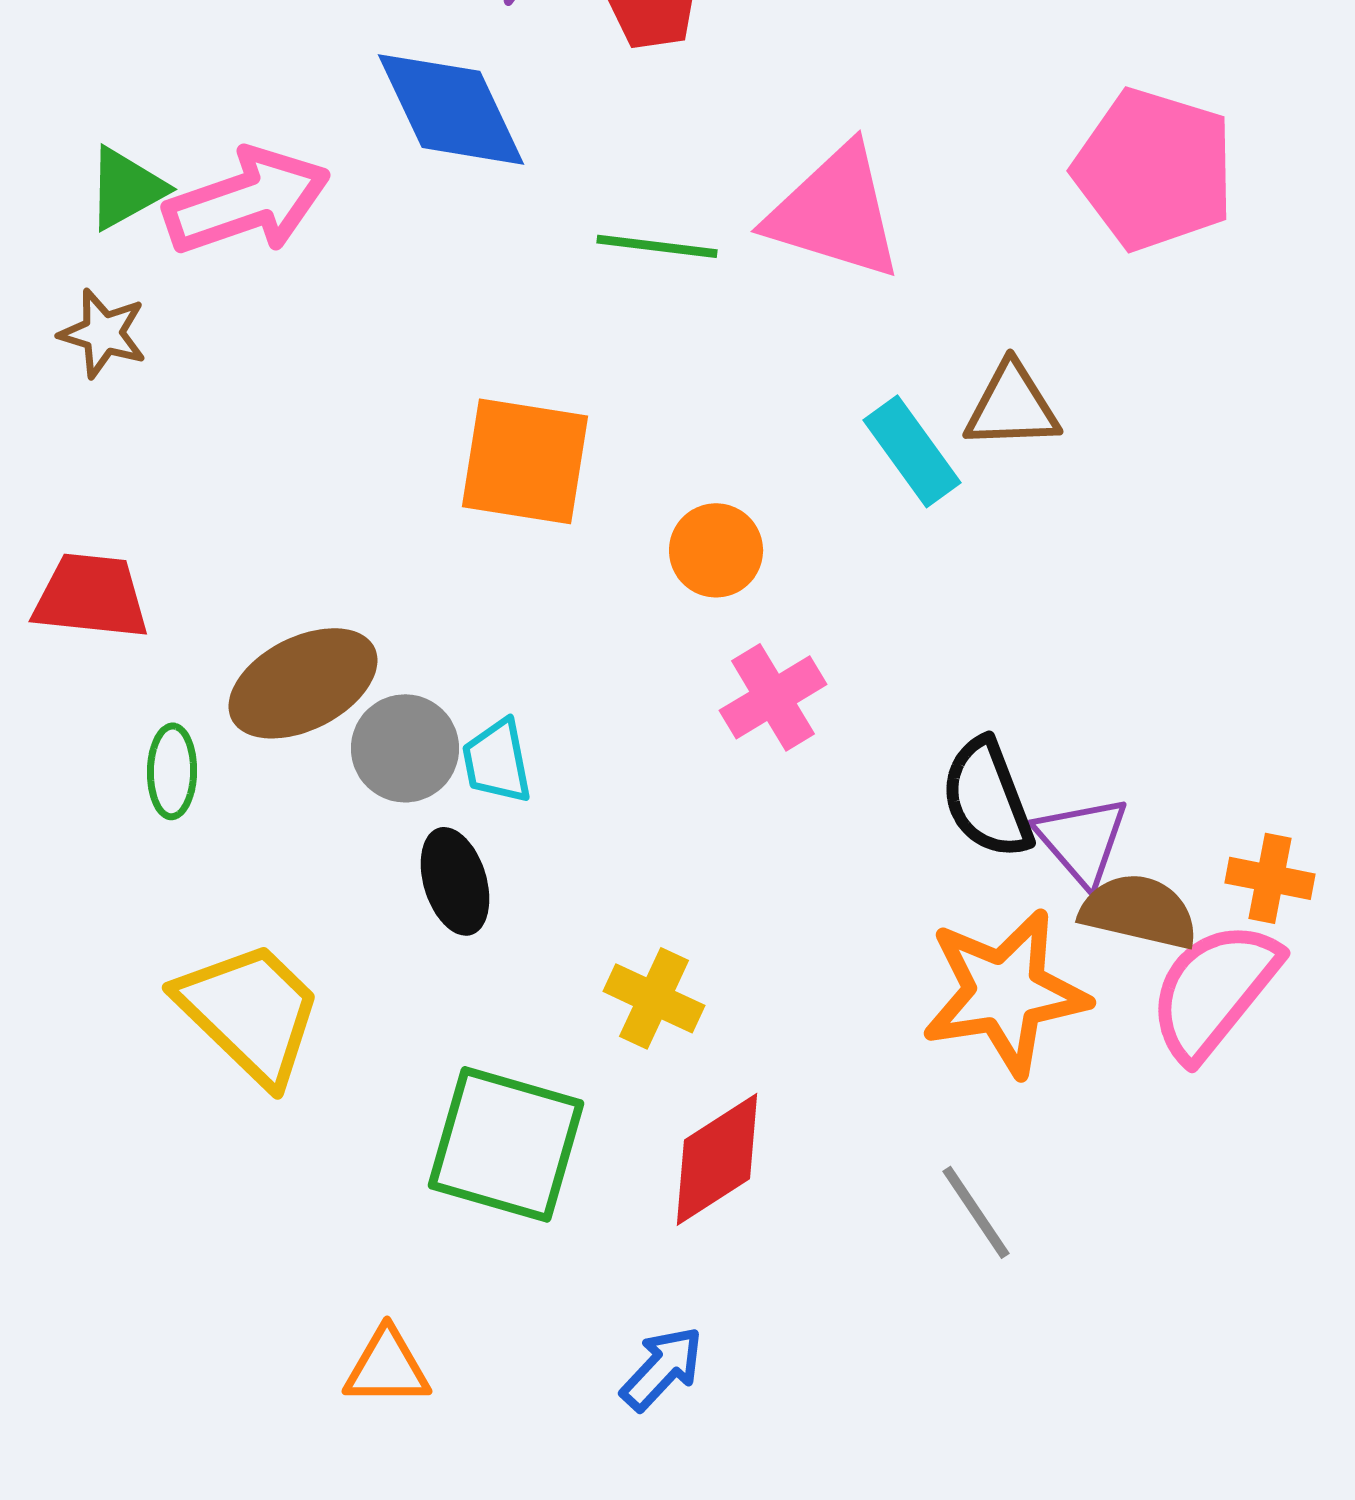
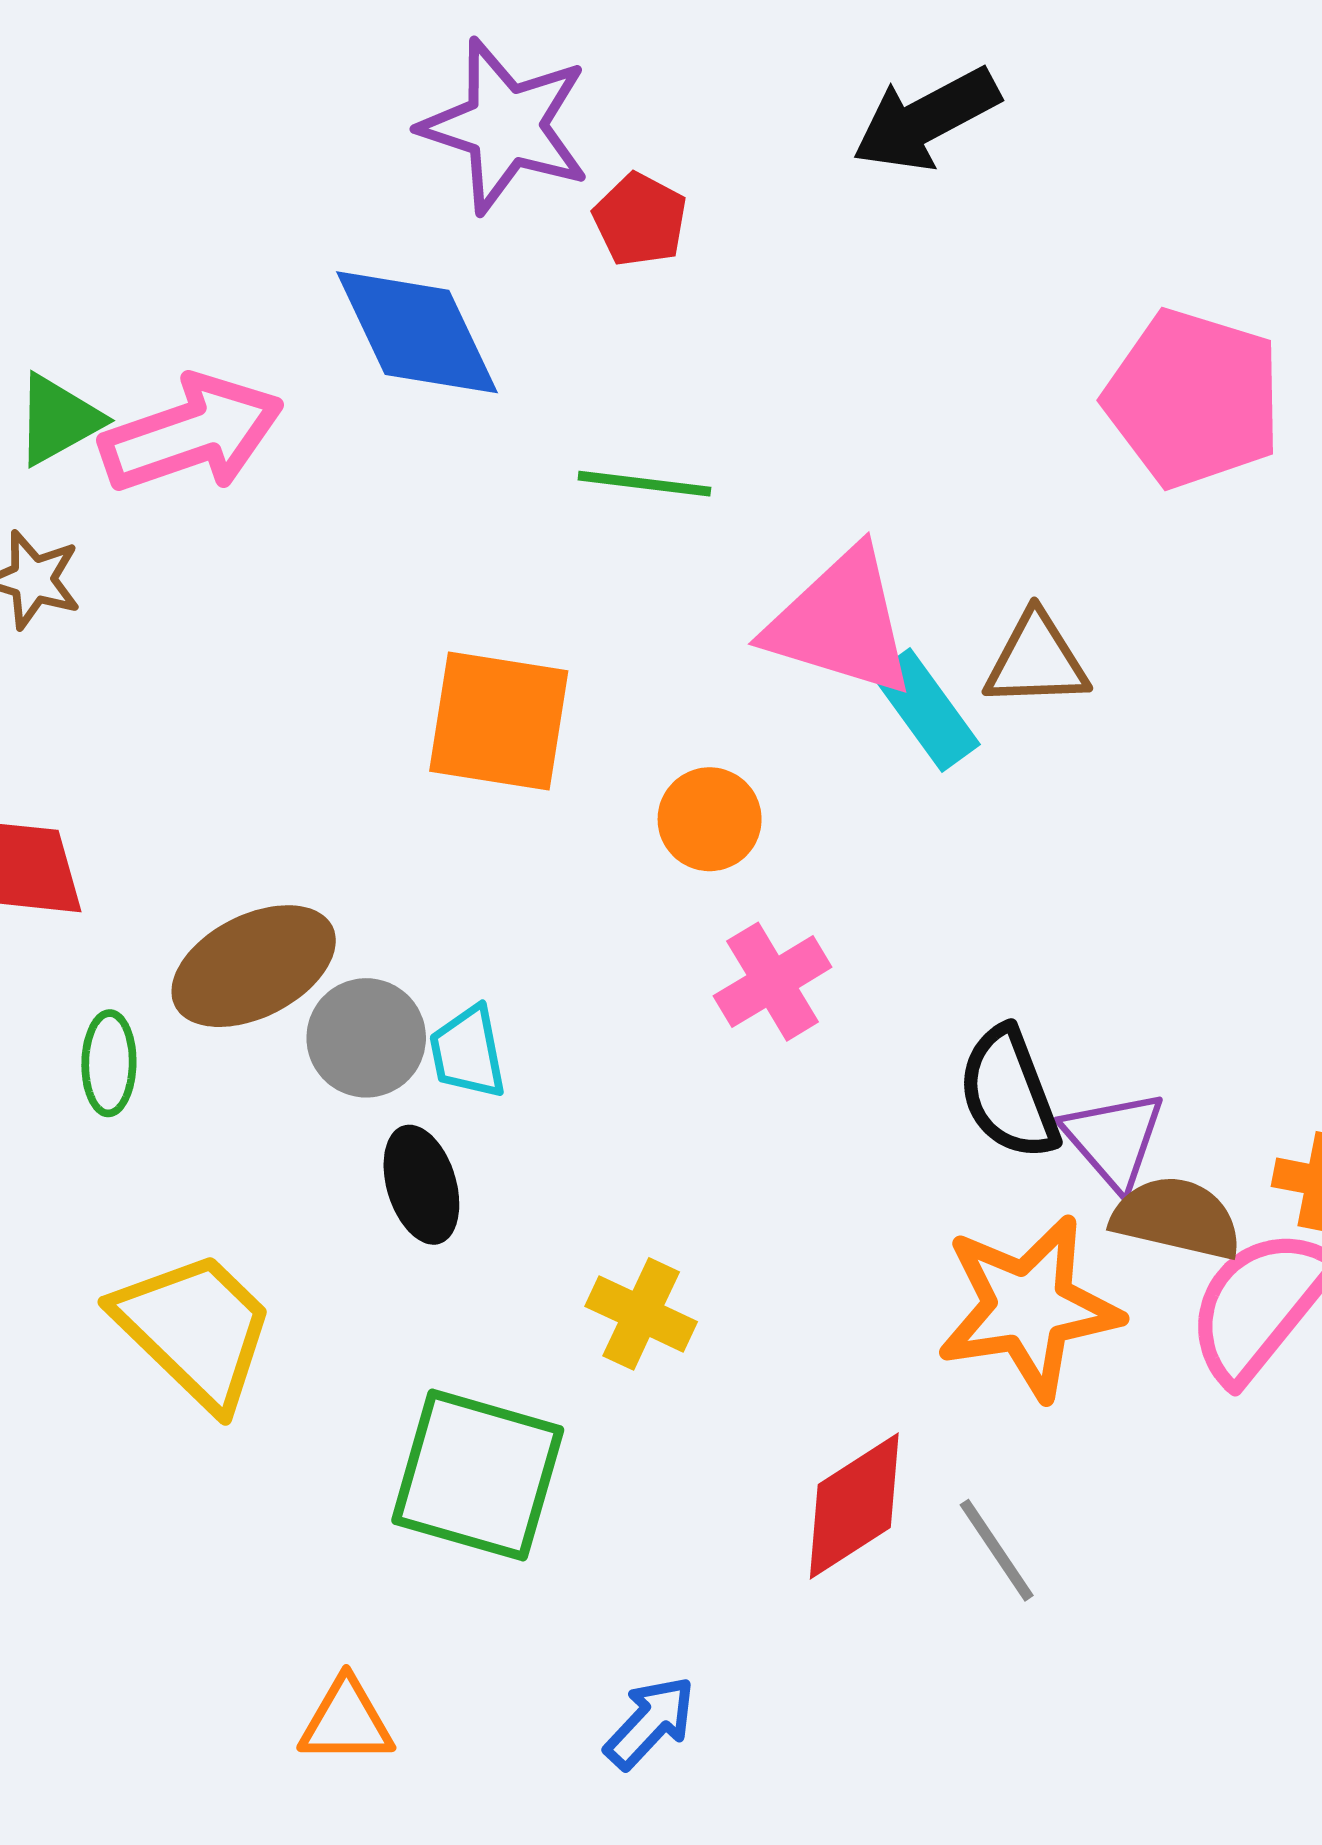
pink triangle: (835, 212) -> (841, 623), moved
red diamond: (717, 1159) -> (854, 1506), moved

